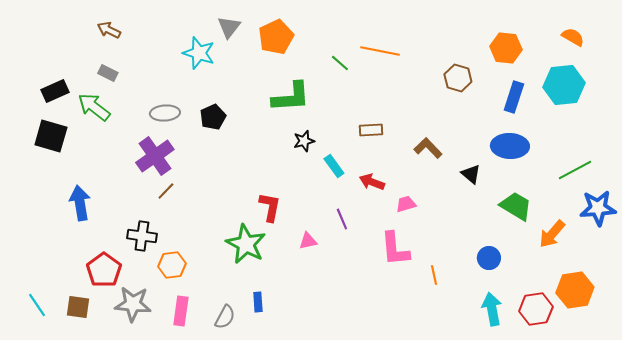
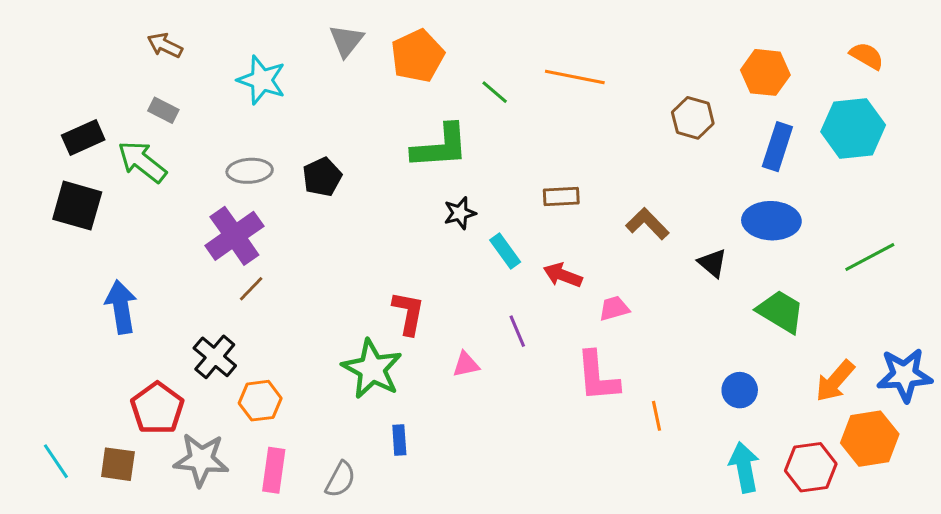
cyan star: (199, 53) -> (262, 80), moved
green line: (340, 63) -> (495, 92), moved
blue star: (598, 208) -> (905, 375), moved
orange arrow: (552, 234) -> (835, 381), moved
black cross: (142, 236) -> (215, 357), turned 32
blue rectangle: (258, 302) -> (399, 440), moved

